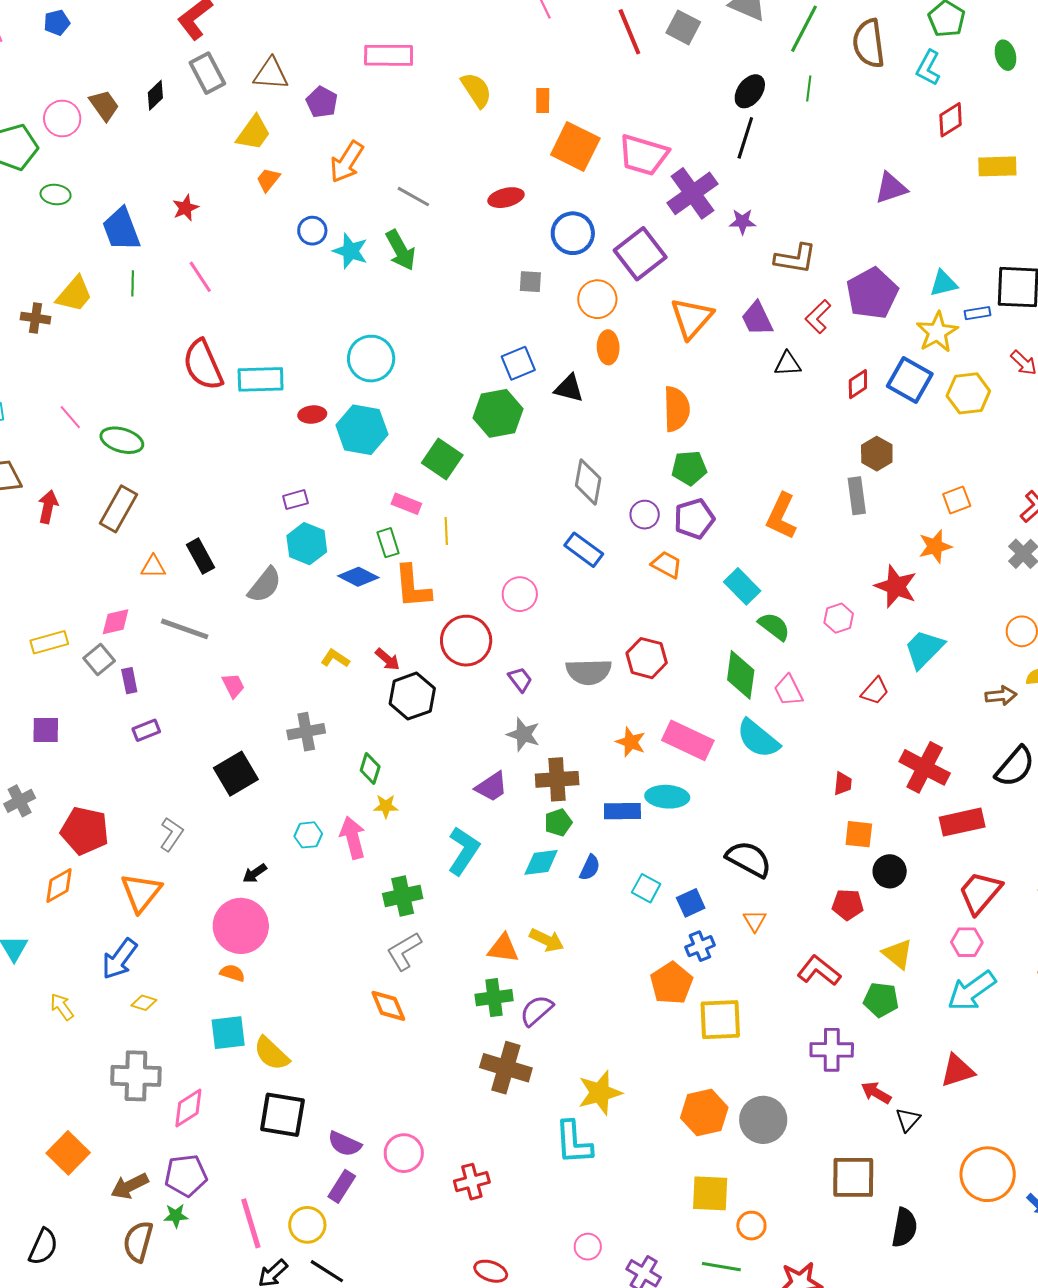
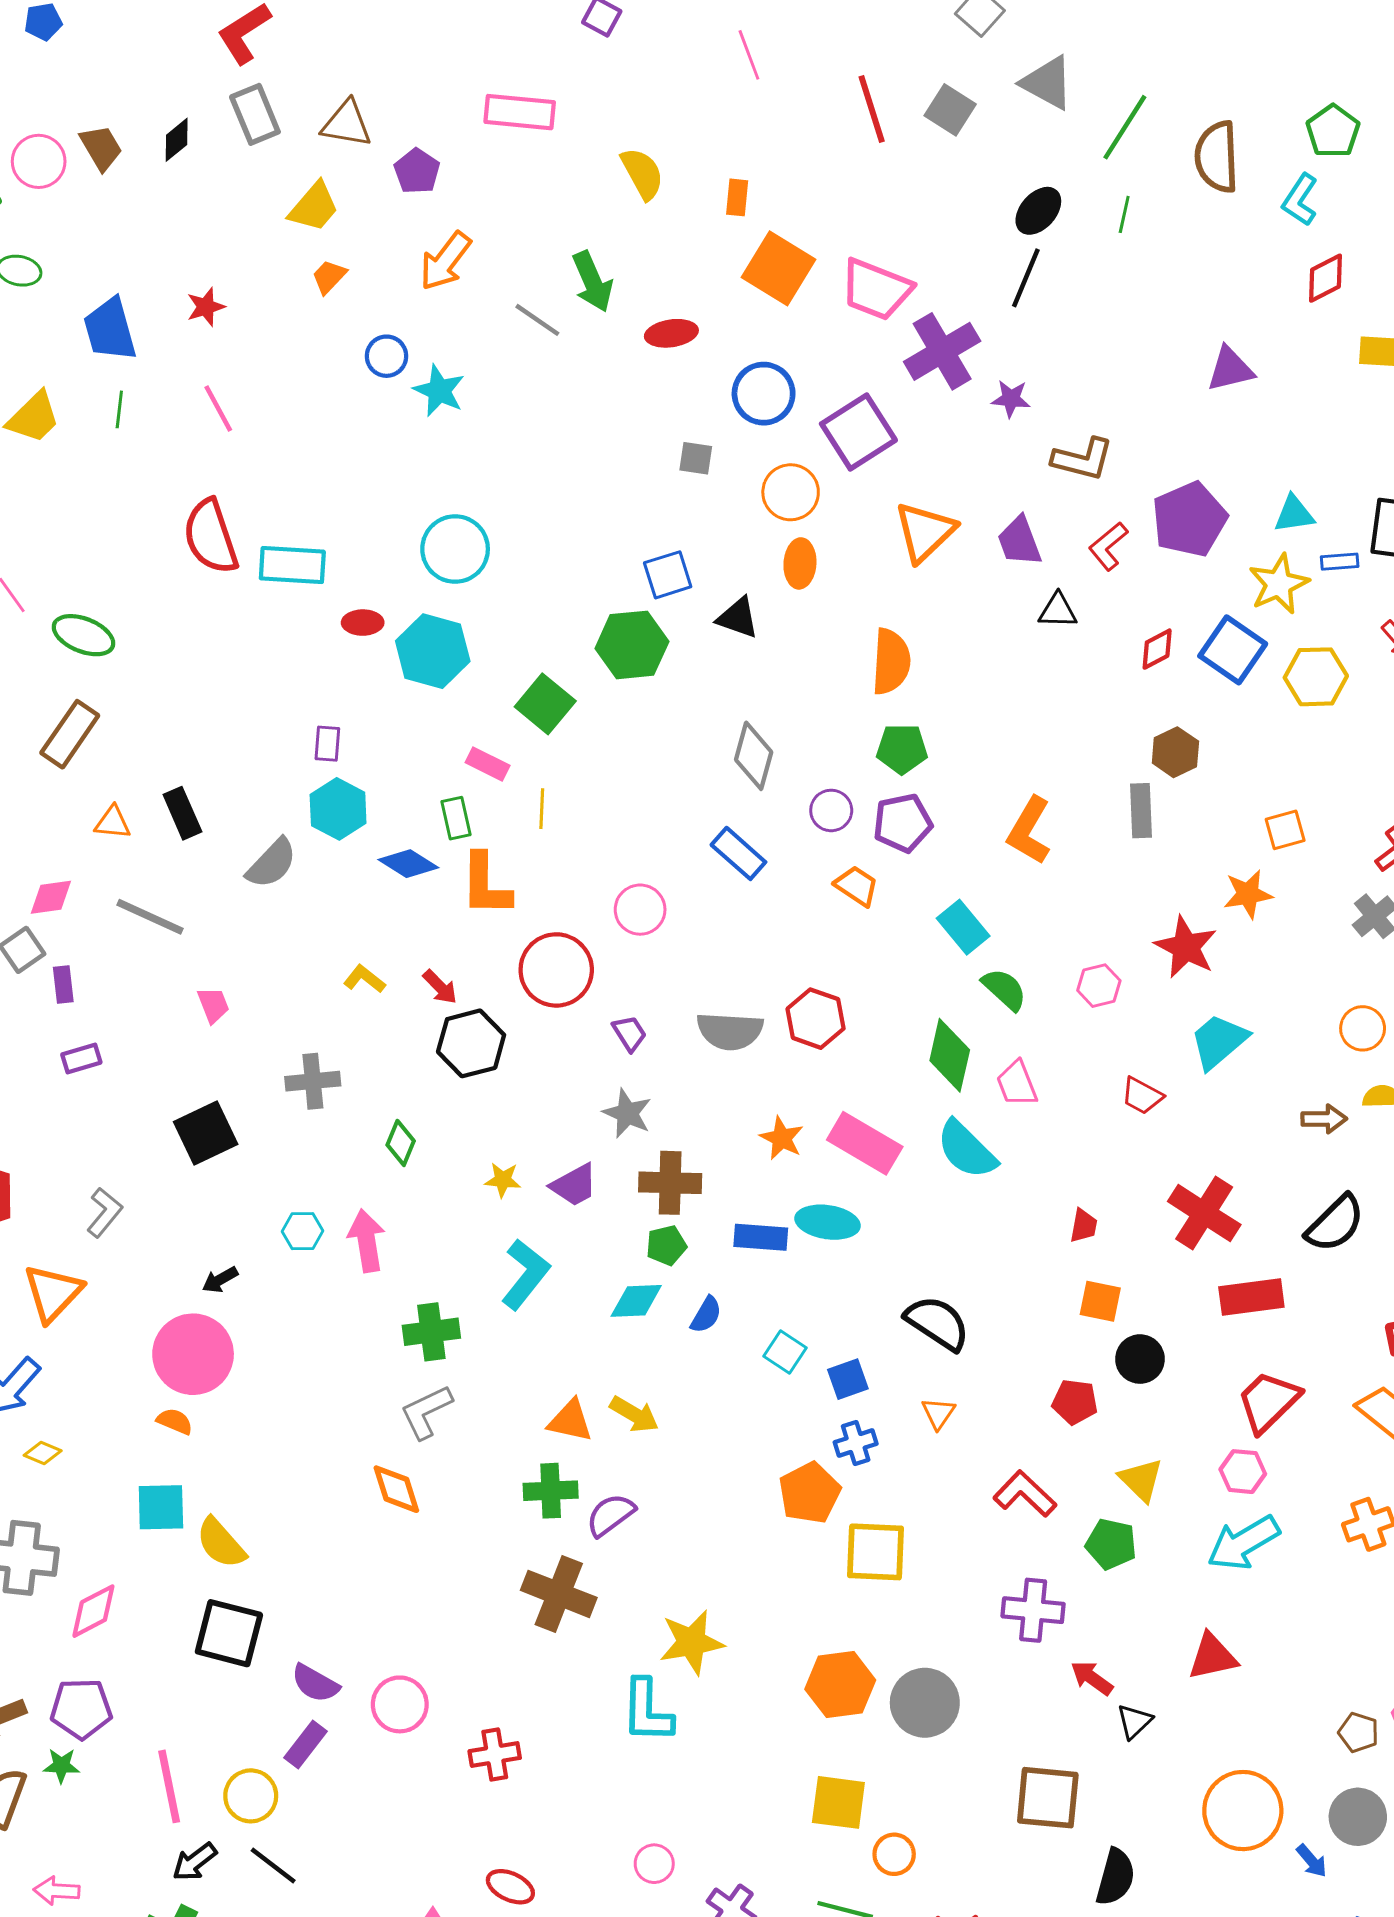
green arrow: (401, 250) -> (592, 282), moved
purple rectangle: (295, 500) -> (327, 744), turned -75
red trapezoid: (875, 691) -> (1142, 1096), turned 72
yellow star: (386, 806) -> (503, 1180), moved

